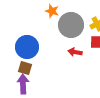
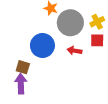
blue circle: (27, 47) -> (42, 45), moved

